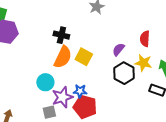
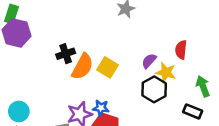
black cross: (61, 35) -> (66, 54), moved, turned -35
yellow star: (143, 63) -> (166, 73), moved
cyan circle: (45, 82) -> (19, 111), moved

